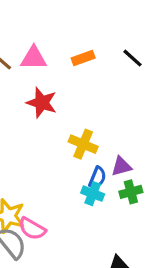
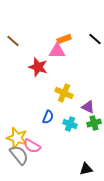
pink triangle: (34, 58) -> (57, 51), moved
purple triangle: (121, 166) -> (88, 107), turned 40
blue semicircle: (97, 178) -> (48, 117), moved

